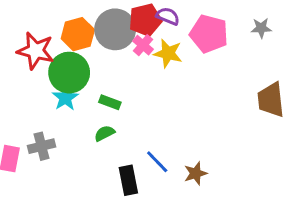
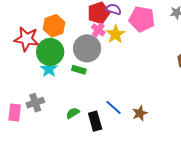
gray circle: (115, 29) -> (87, 48), moved
yellow star: (168, 53) -> (115, 34), turned 30
green semicircle: (104, 133) -> (73, 113), moved

